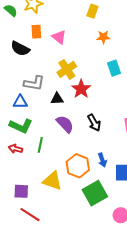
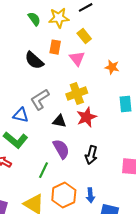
yellow rectangle: (92, 11) -> (84, 36), moved, turned -72
orange star: (103, 37) -> (112, 67), moved
gray L-shape: (34, 83) -> (40, 99), turned 125
black arrow: (94, 123) -> (91, 155), turned 30
green line: (40, 145) -> (44, 170), moved

